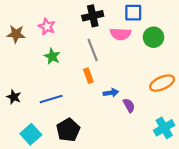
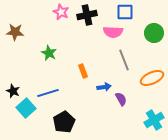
pink star: (47, 27) -> (61, 12), moved
green circle: (153, 37) -> (154, 33), moved
gray line: (93, 50) -> (124, 60), moved
cyan square: (31, 134) -> (26, 108), moved

